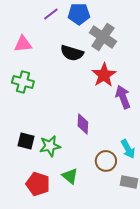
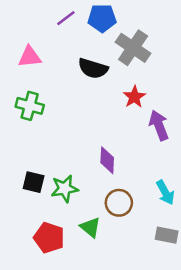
red star: (104, 75) -> (134, 97), size x0.7
brown circle: (106, 161) -> (119, 203), moved

